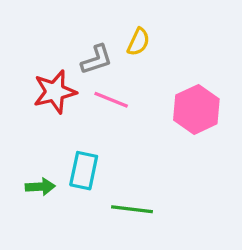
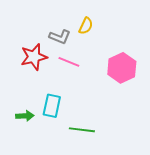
gray L-shape: (97, 60) -> (60, 37), turned 40

